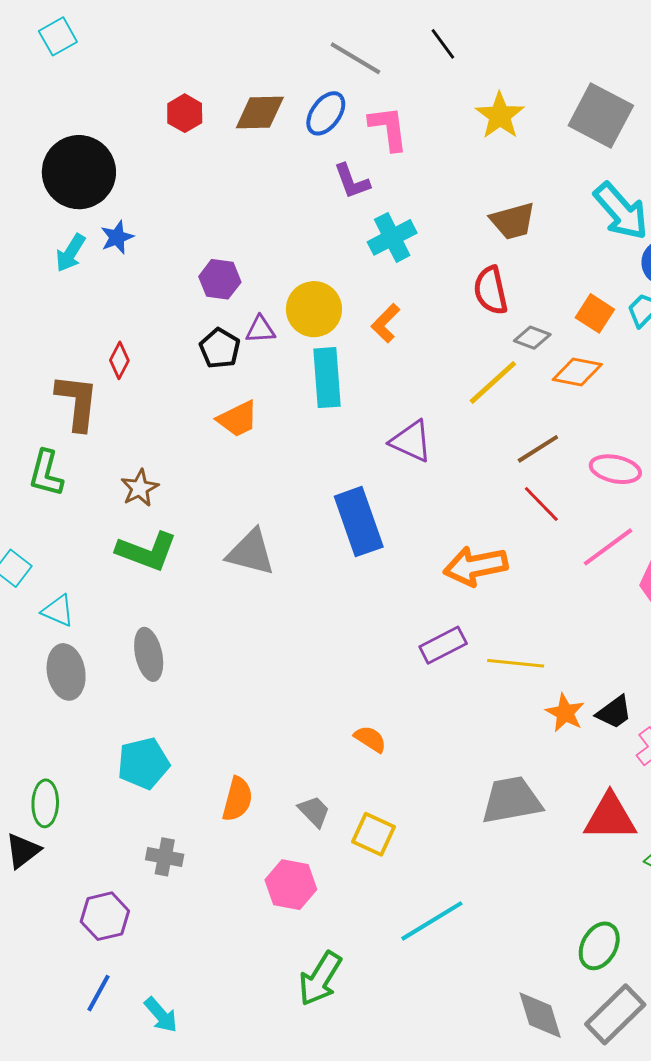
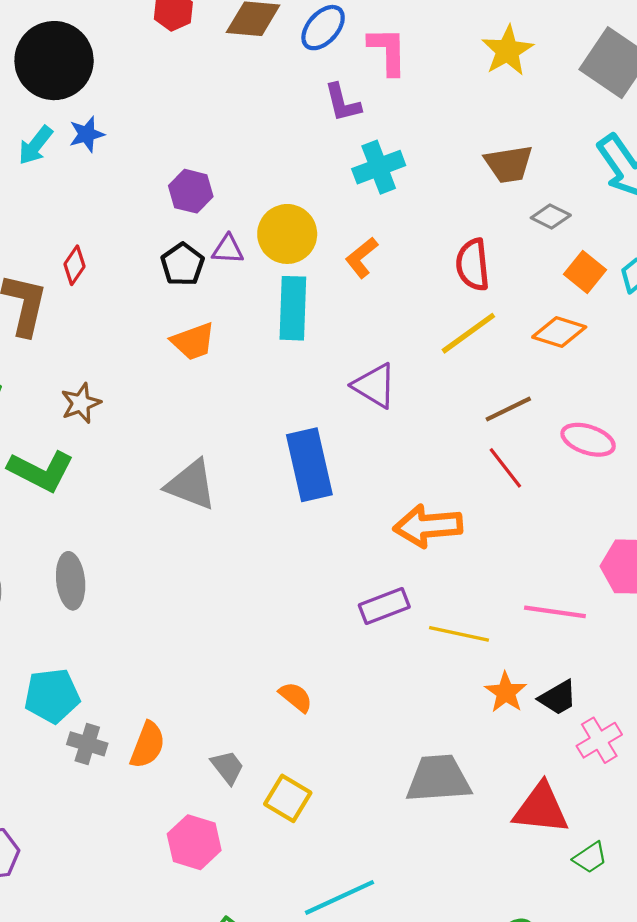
red semicircle: (491, 290) -> (473, 265), moved
gray diamond: (532, 338) -> (551, 216), moved
pink line: (608, 547) -> (555, 612), moved, turned 38
green L-shape: (147, 551) -> (41, 471), moved
gray cross: (165, 857) -> (87, 744), moved

